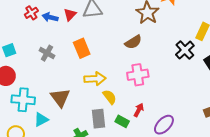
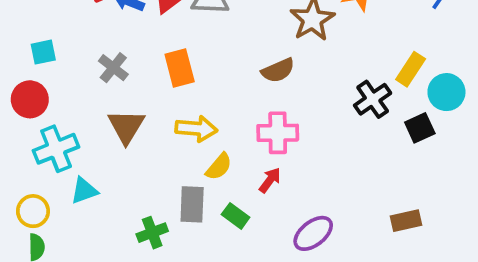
yellow semicircle: (110, 97) -> (219, 167), turned 70
brown triangle: (60, 98) -> (126, 126), moved
cyan cross: (23, 100) -> (56, 149), turned -35
red arrow: (139, 110) -> (270, 180), moved

